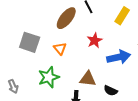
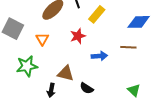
yellow rectangle: (122, 16) -> (97, 14), moved
blue arrow: (119, 57) -> (99, 56), size x0.7

